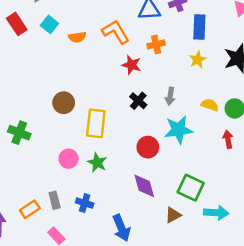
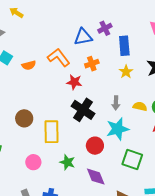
gray arrow: (170, 96) -> (116, 103), moved
black cross: (138, 101) -> (83, 110), size x1.6
green star: (97, 163) -> (67, 162), moved
green square: (191, 188) -> (132, 160), moved

